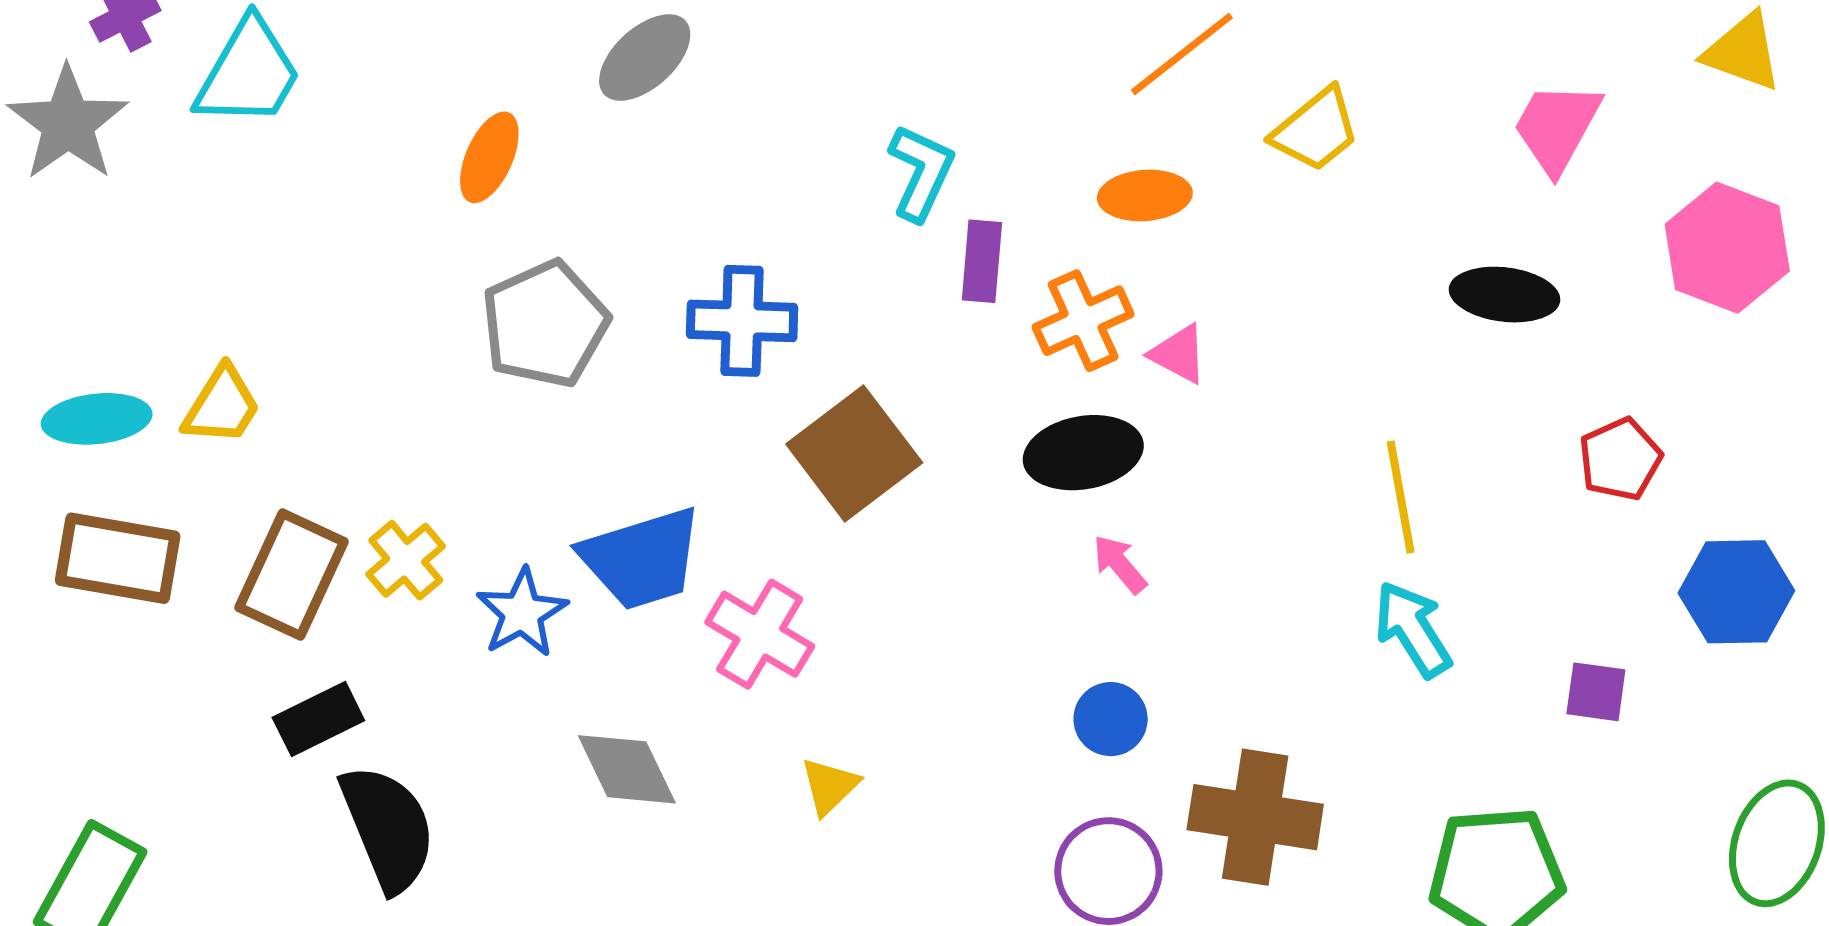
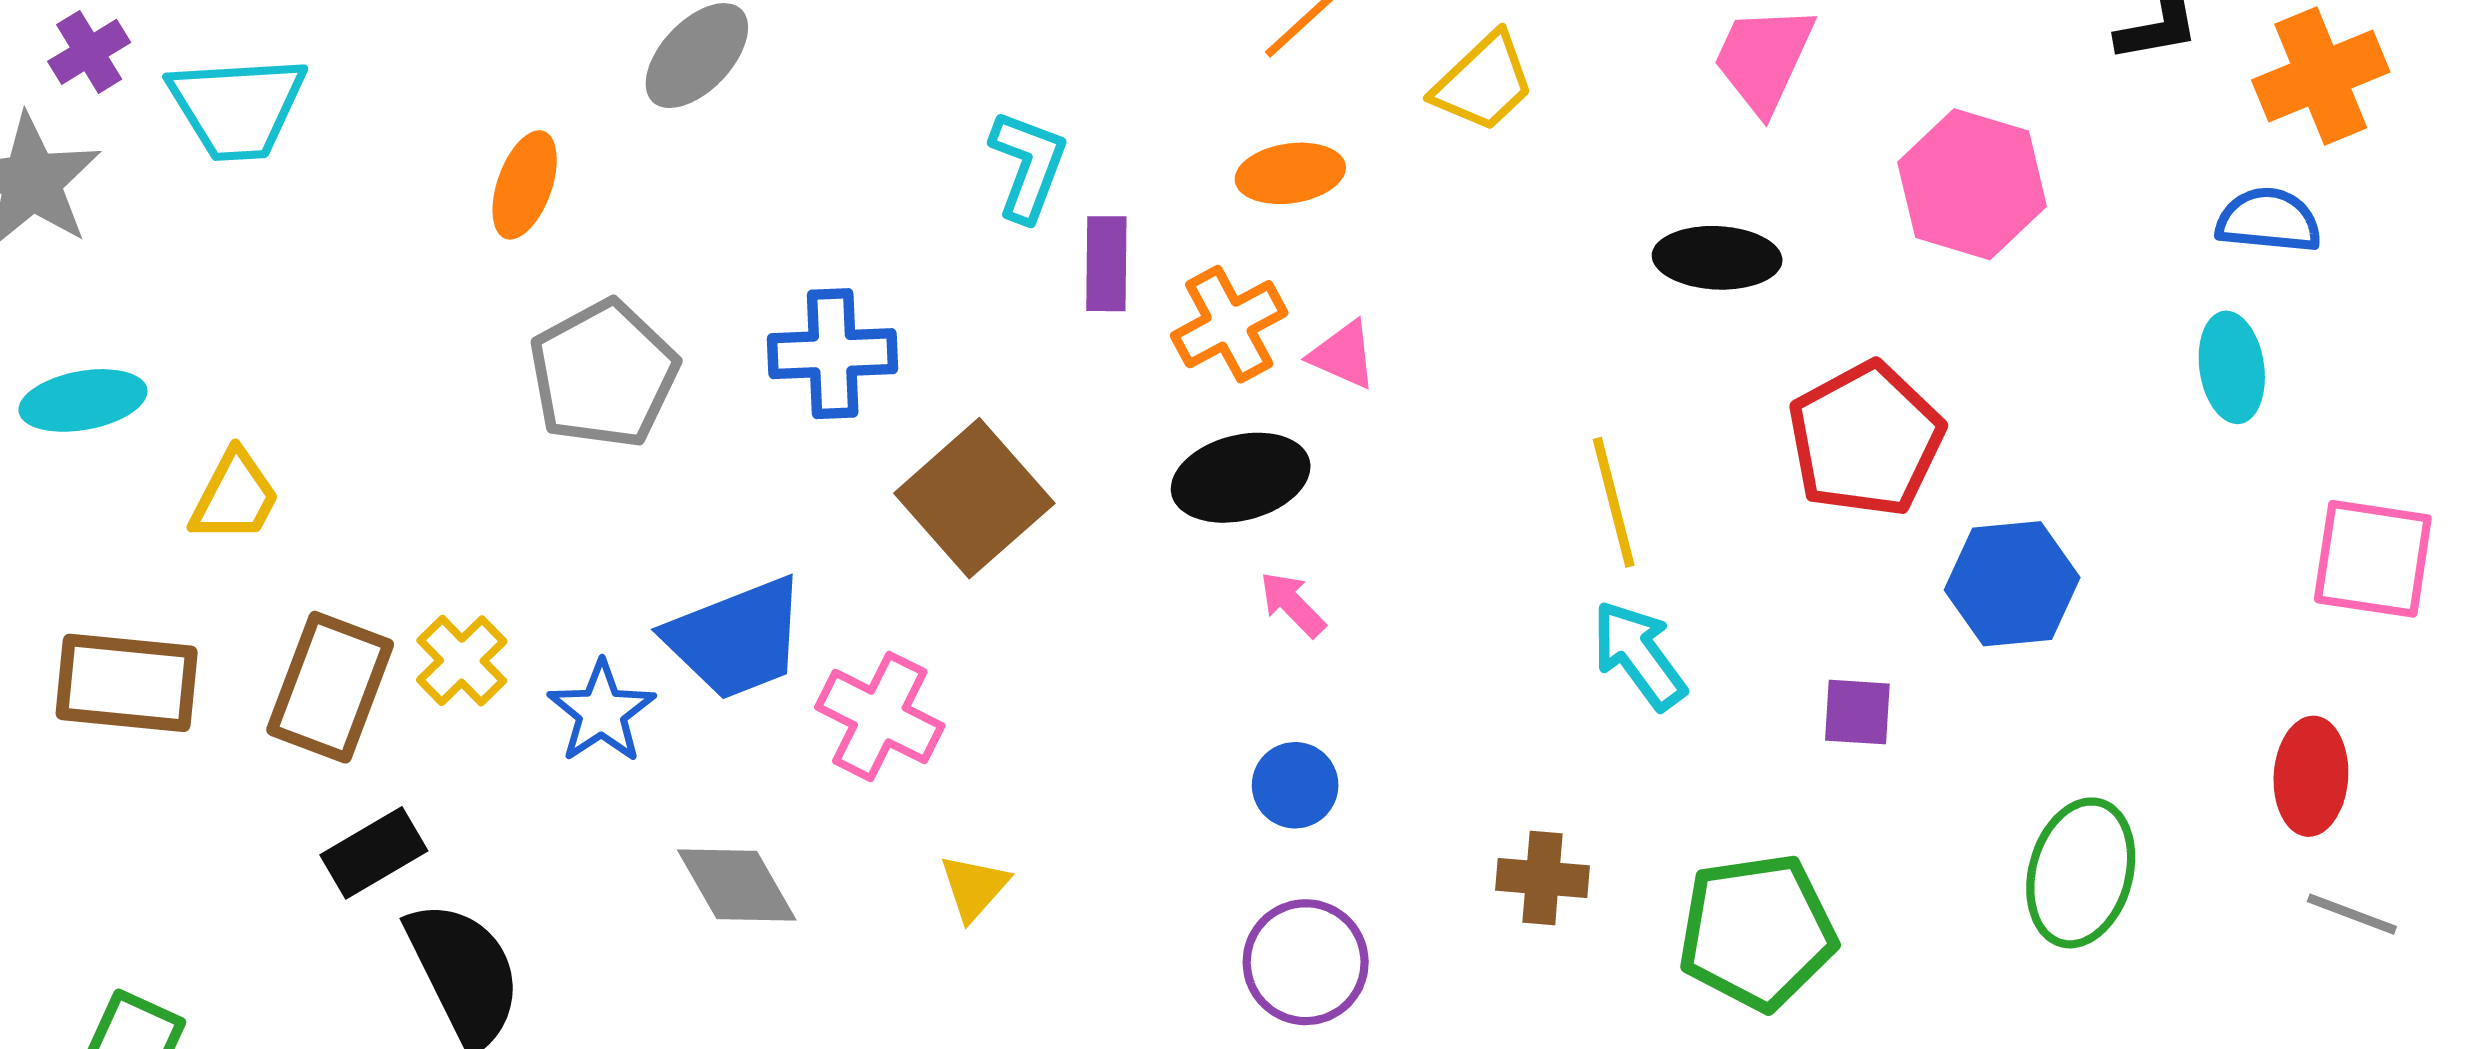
cyan trapezoid: (248, 73) -> (237, 107), turned 61
cyan ellipse: (97, 419) -> (83, 400), moved
red pentagon: (1620, 459) -> (1866, 439), size x1.6
brown cross: (1255, 817) -> (1542, 878), moved, size x0.6

